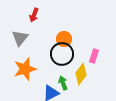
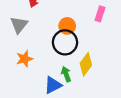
pink rectangle: (94, 56) -> (100, 14), moved
orange star: (25, 69) -> (24, 59), size x0.7

